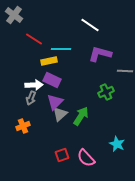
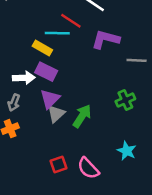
red line: (34, 39) -> (71, 21), moved
yellow rectangle: (49, 61) -> (42, 48), turned 42
green cross: (106, 92) -> (125, 100), moved
gray arrow: (31, 98) -> (14, 103), moved

